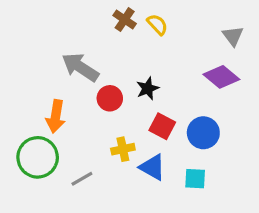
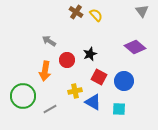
gray triangle: (233, 36) -> (142, 11), moved
gray arrow: (80, 67) -> (49, 41), size x0.6
orange arrow: (56, 116) -> (45, 71), moved

